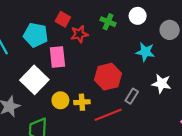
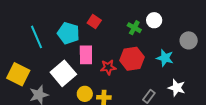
white circle: (138, 16) -> (154, 20), moved
red star: (79, 34) -> (108, 67), moved
red hexagon: (108, 77) -> (132, 59), moved

